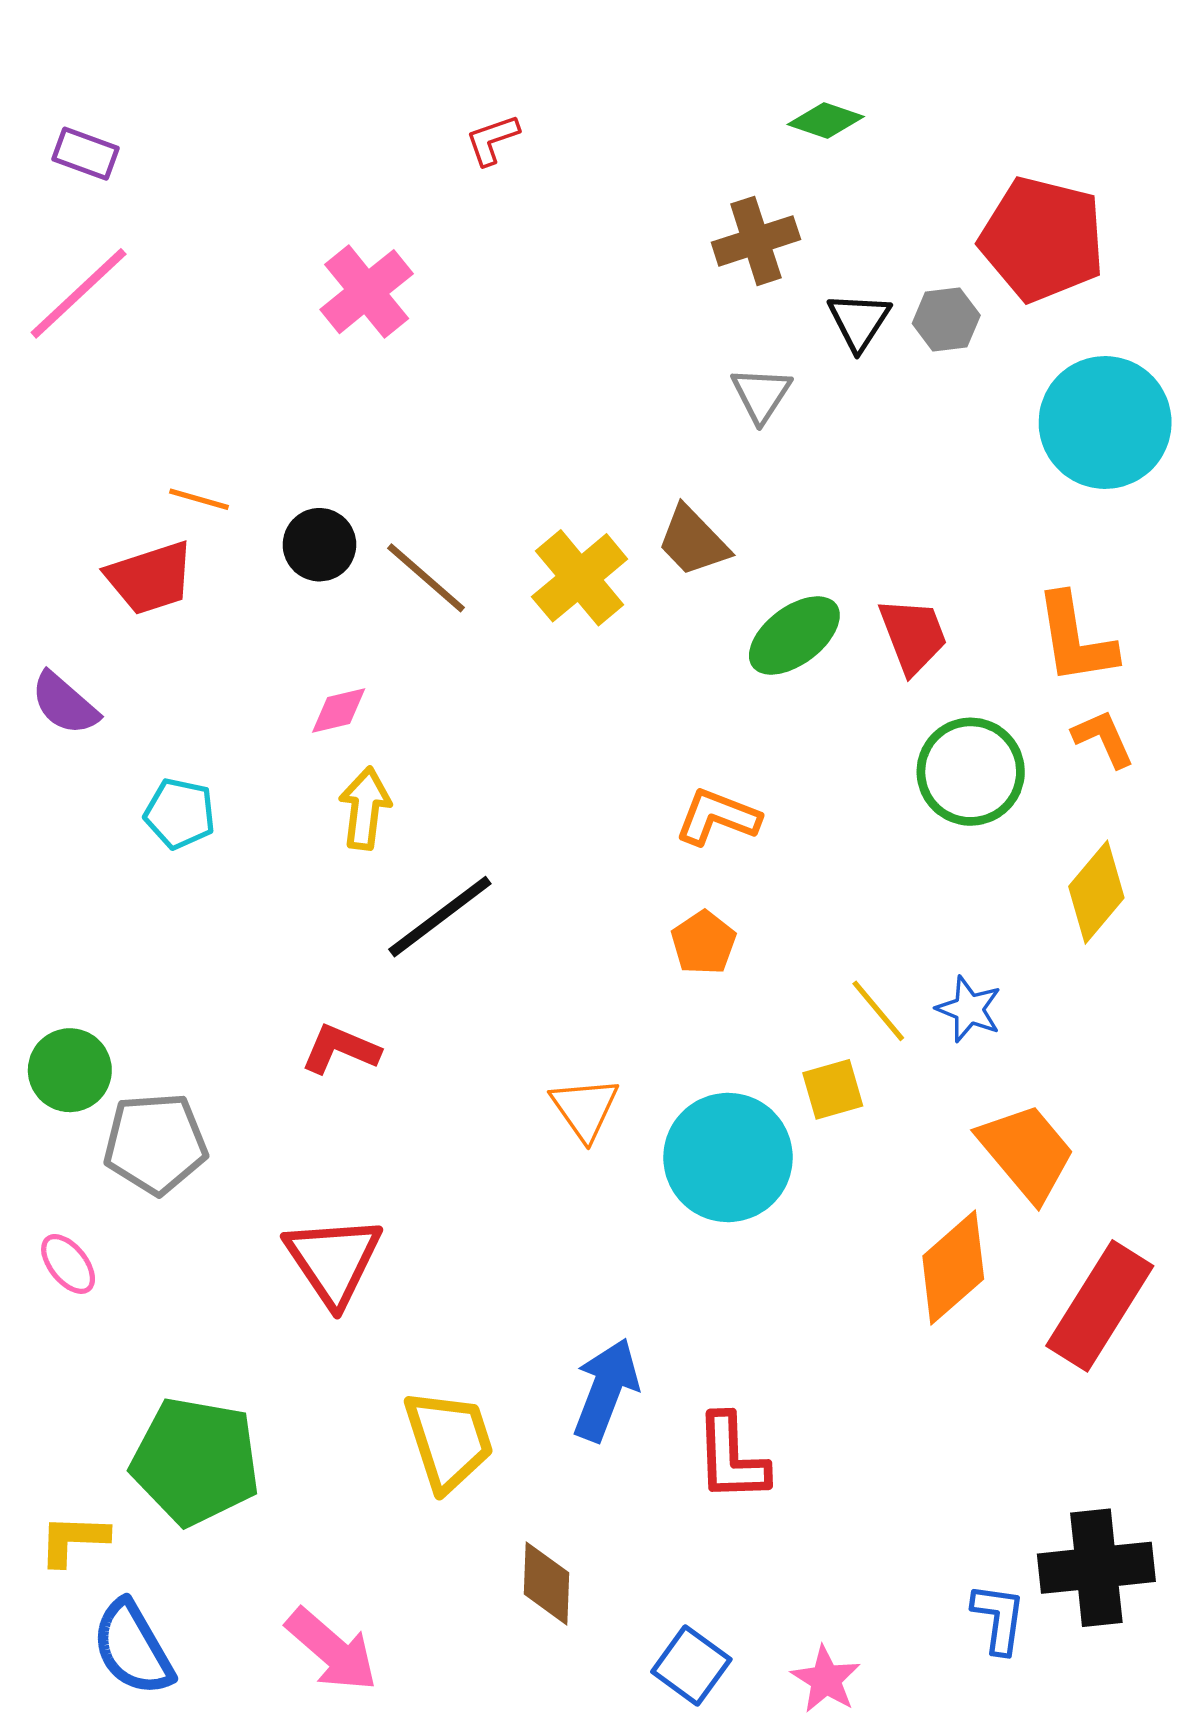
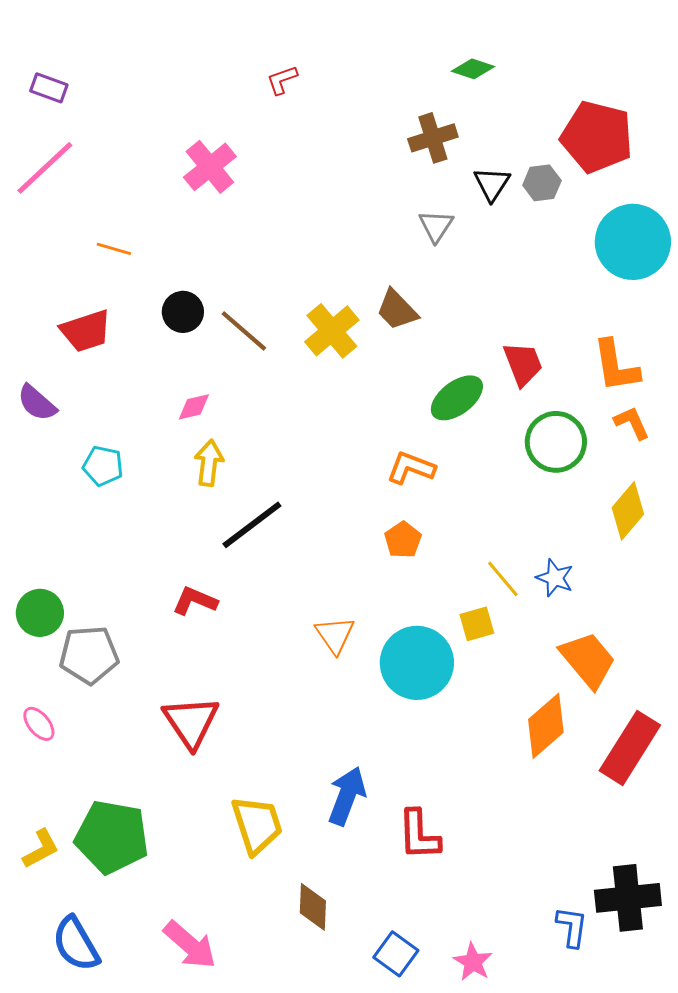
orange line: (199, 499) -> (114, 249), moved
green ellipse: (794, 635) -> (457, 398), moved
yellow L-shape: (73, 1540) -> (41, 849), moved, turned 150

